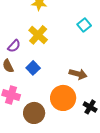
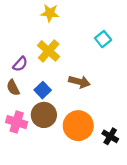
brown arrow: (78, 74) -> (79, 82), moved
brown circle: (34, 113) -> (44, 115), moved

